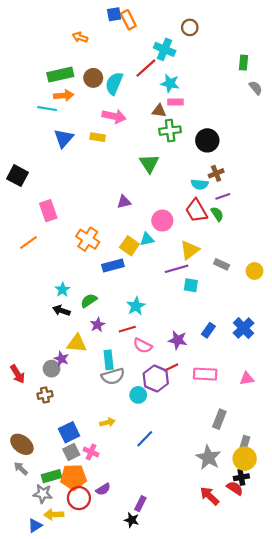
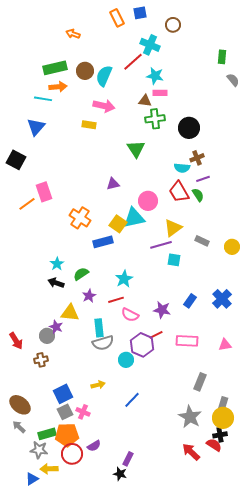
blue square: (114, 14) -> (140, 13), moved
blue triangle: (64, 138) -> (36, 127), moved
cyan triangle: (147, 239) -> (134, 218), size x1.6
orange line: (28, 242) -> (27, 204), moved

